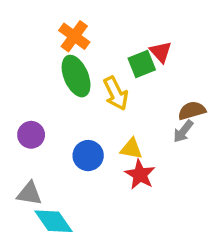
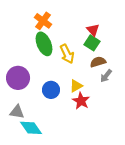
green square: (142, 64) -> (92, 43), moved, turned -35
brown semicircle: (192, 111) -> (98, 62), moved
purple circle: (31, 135) -> (18, 78), size x1.5
yellow triangle: (131, 149) -> (76, 86), turned -40

